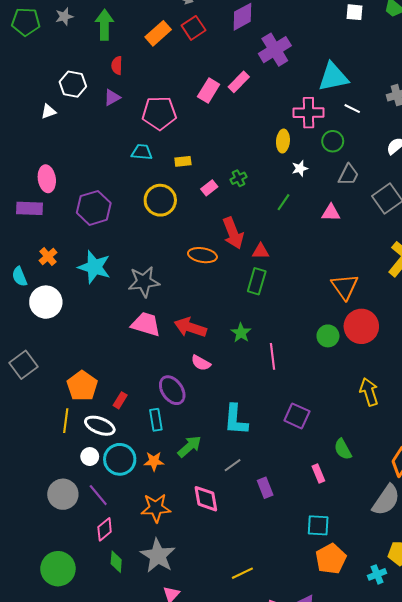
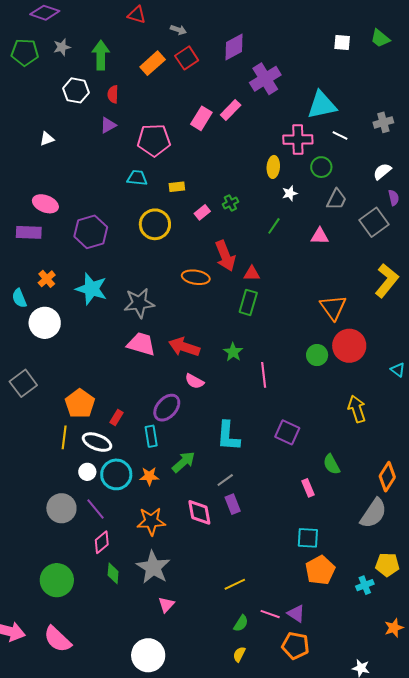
white hexagon: (73, 84) -> (76, 90), moved
pink ellipse: (47, 179) -> (45, 204), turned -60
purple ellipse: (172, 390) -> (167, 408), turned 76
purple rectangle: (265, 488) -> (233, 504), moved

